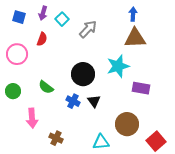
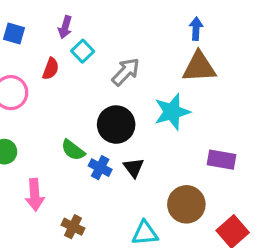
purple arrow: (43, 13) -> (65, 27), moved
cyan square: (62, 19) -> (83, 51), moved
gray arrow: (88, 29) -> (126, 72), moved
green semicircle: (46, 87) -> (73, 150), moved
purple rectangle: (141, 88) -> (221, 160), moved

